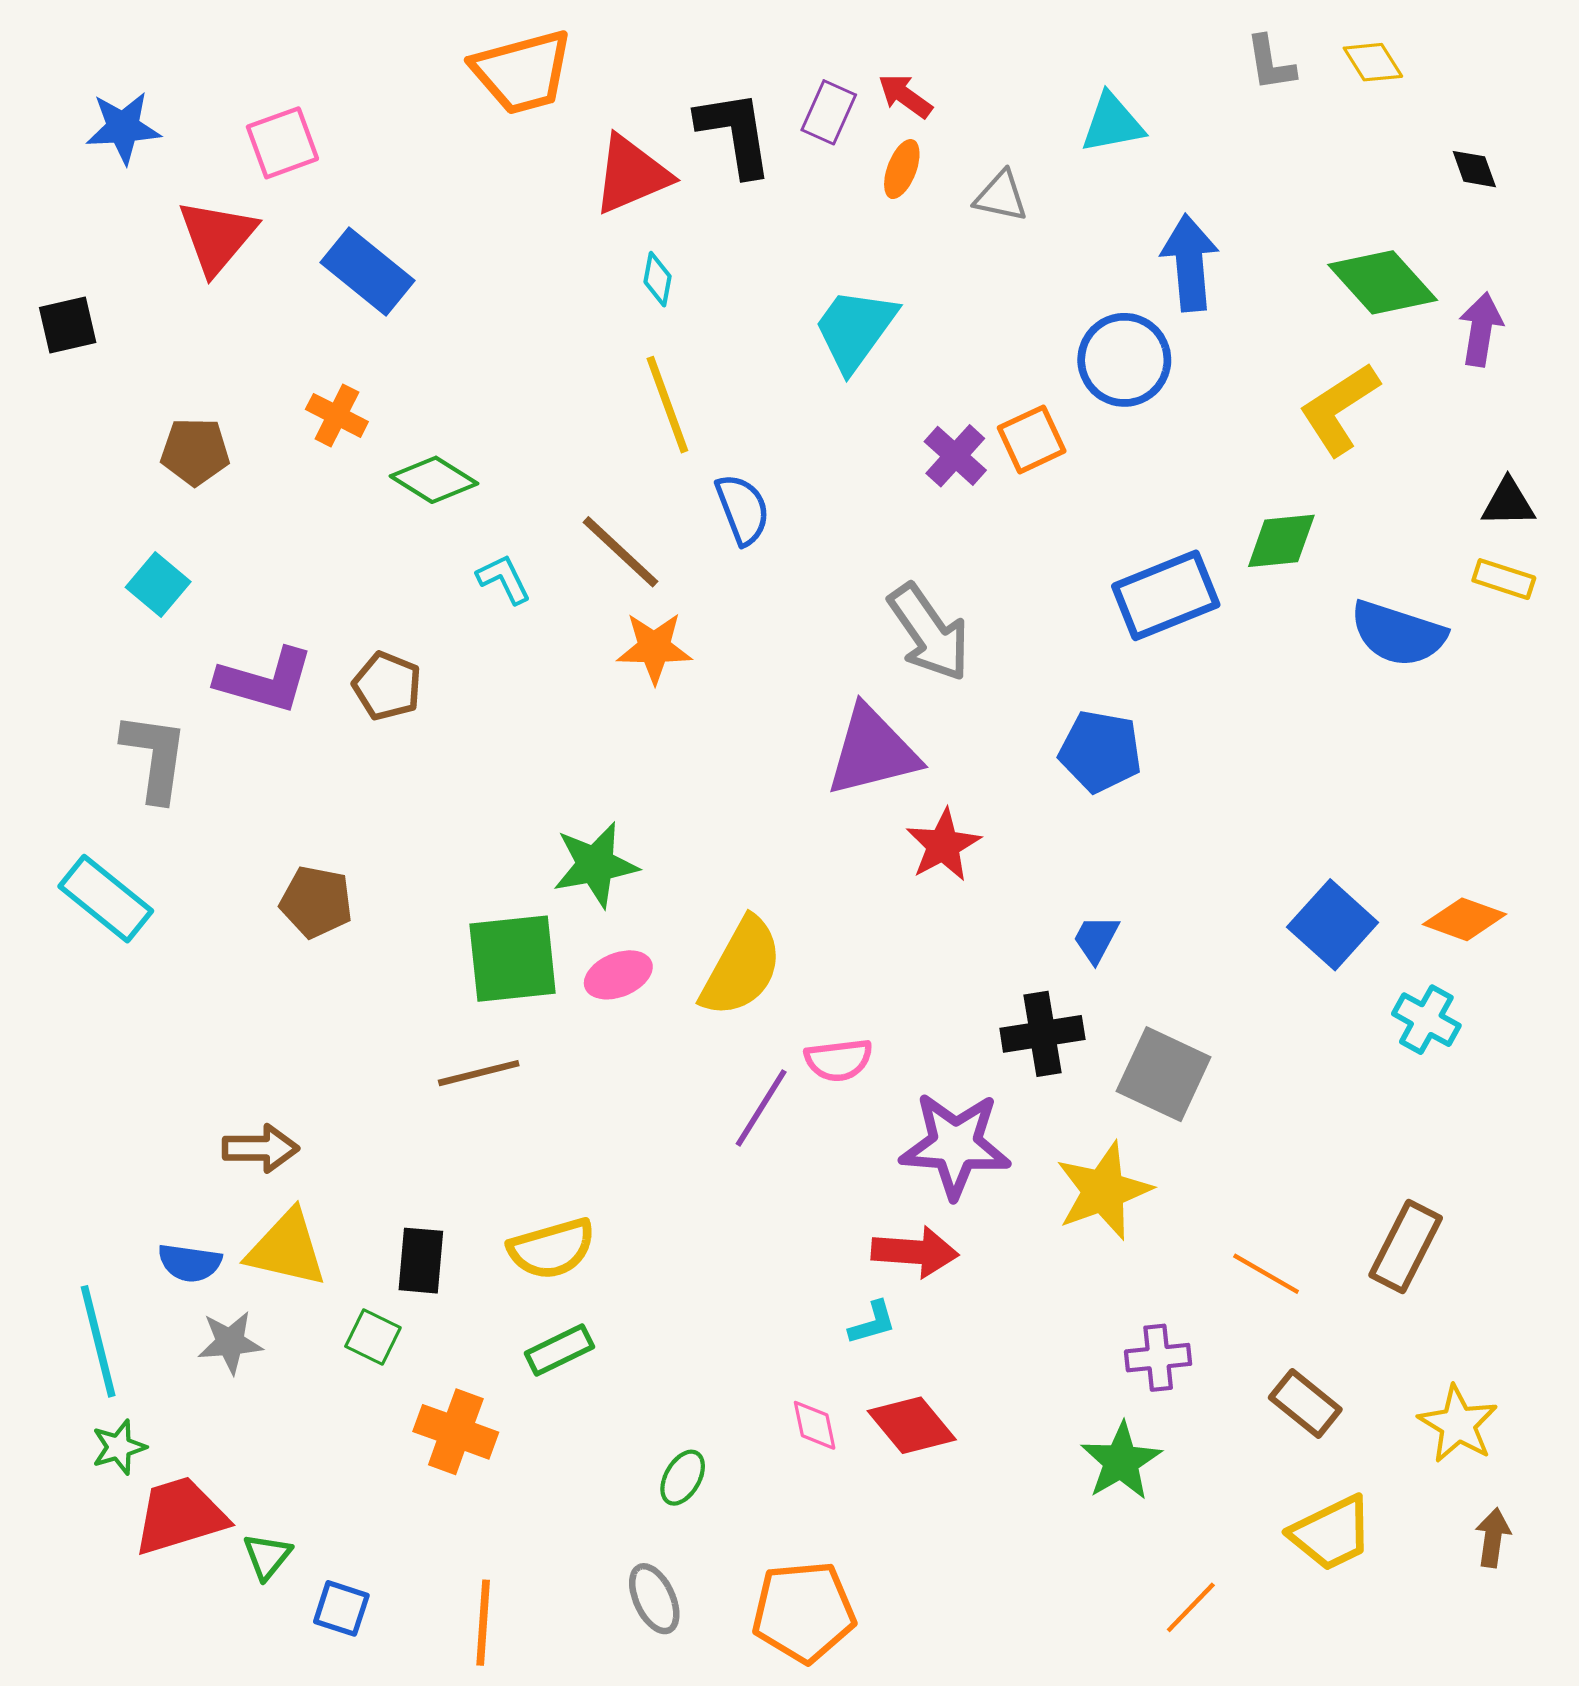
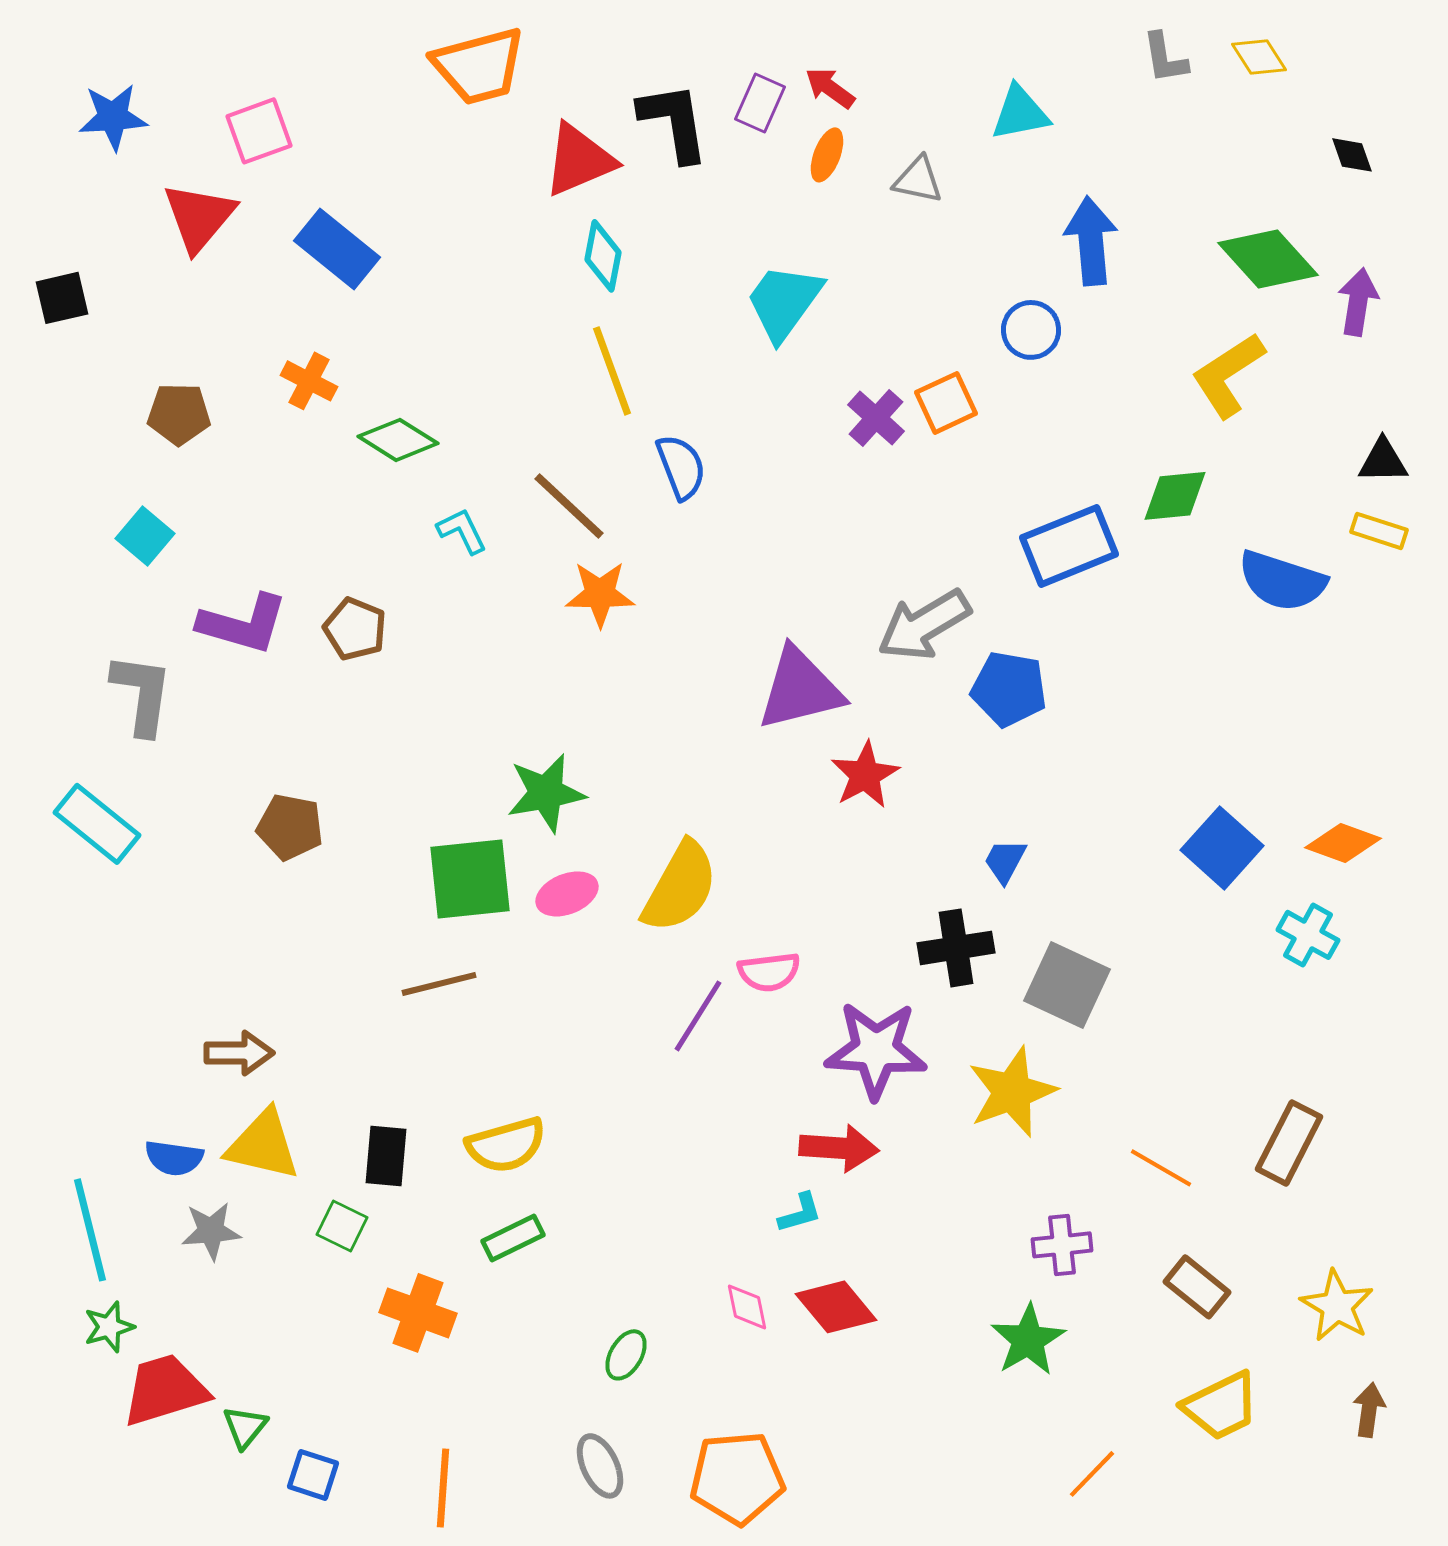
cyan diamond: (658, 279) -> (603, 256), size x1.4
blue circle: (1124, 360) -> (1031, 330), size x0.7
gray arrow: (929, 632) -> (924, 625), moved, turned 94

